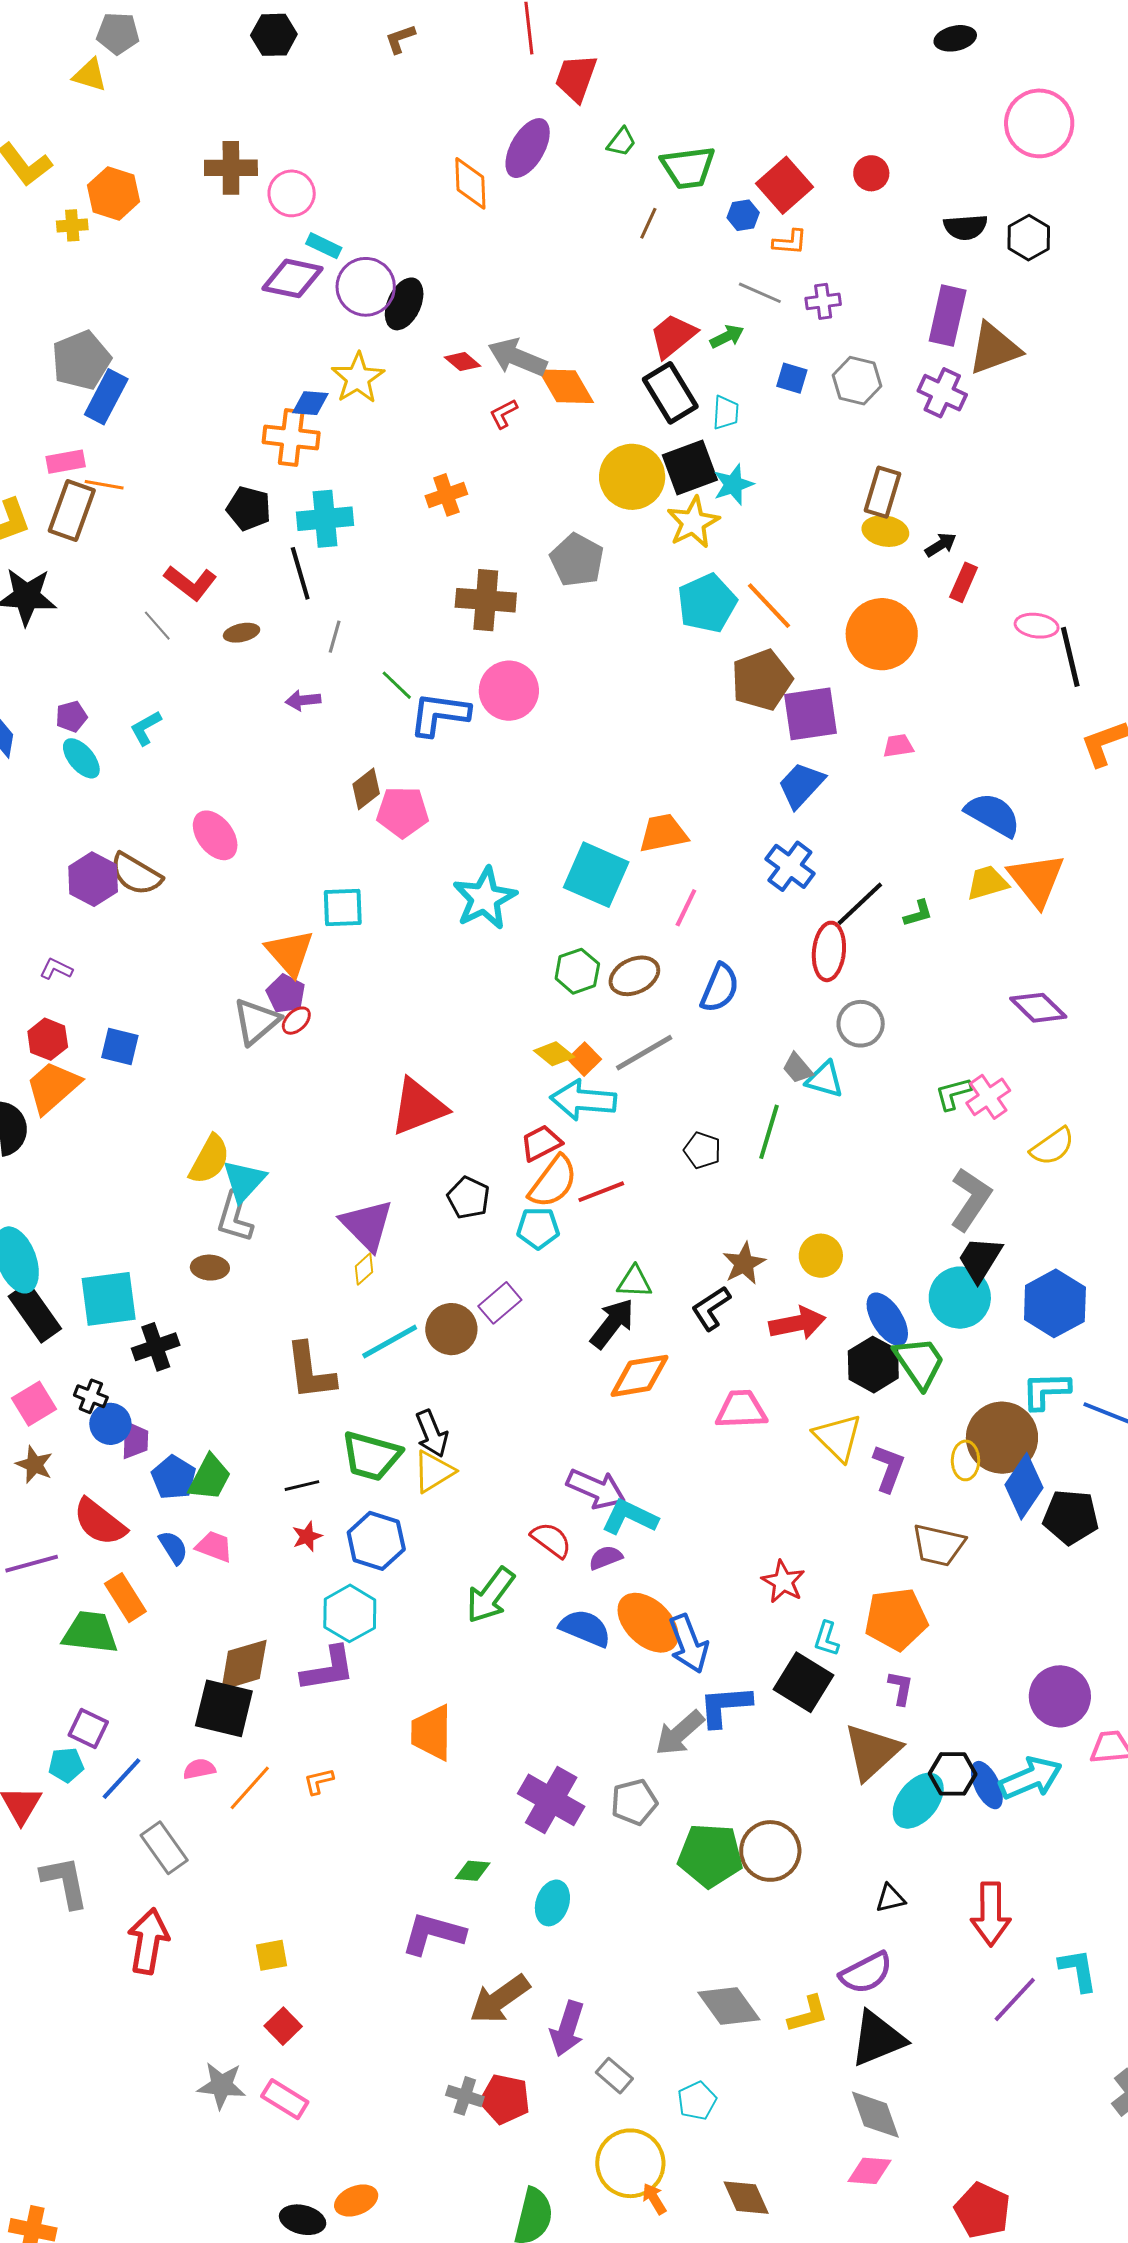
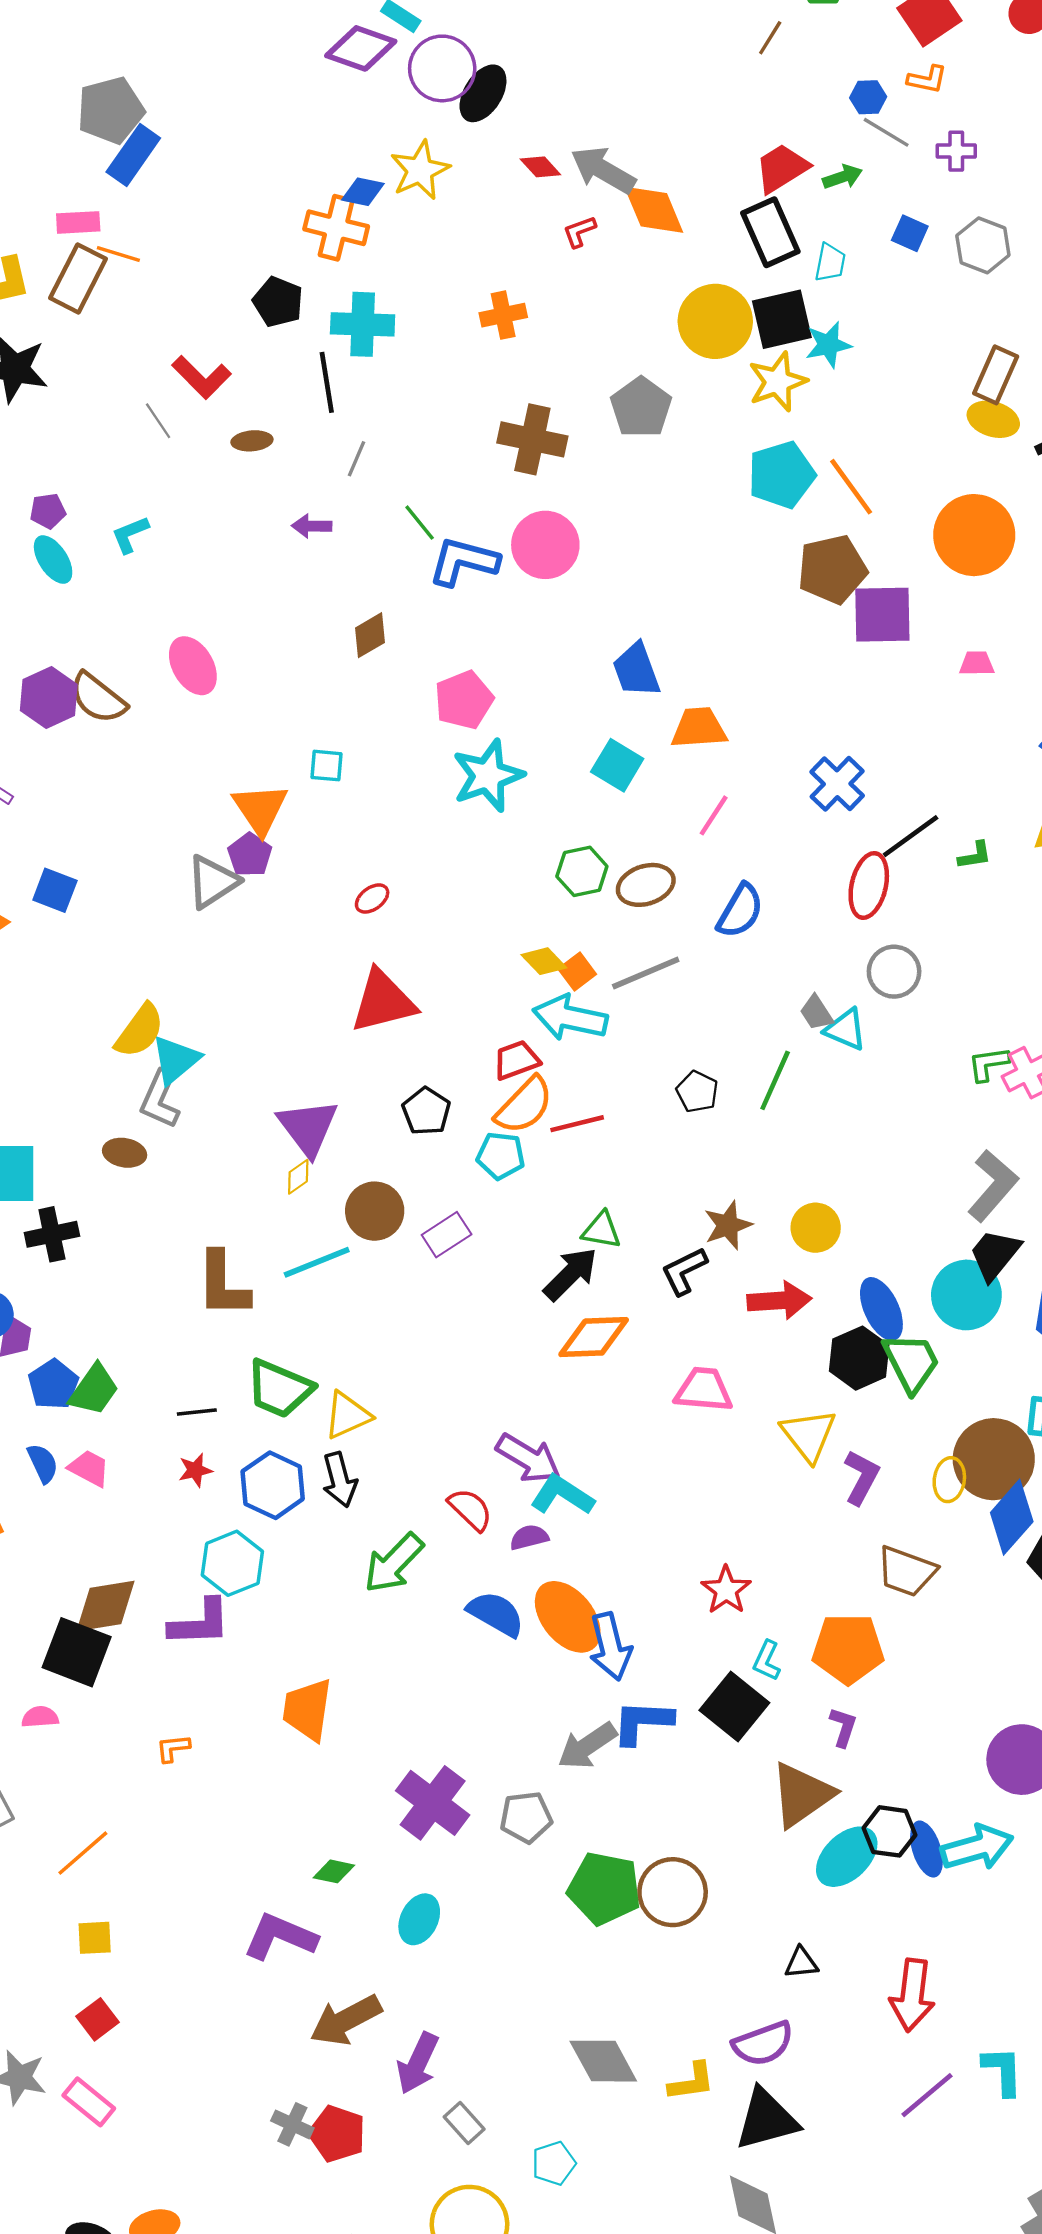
blue hexagon: (743, 215) -> (868, 97), moved
blue trapezoid: (801, 785) -> (636, 670), moved, turned -70
pink pentagon: (403, 812) -> (464, 700), moved, turned -30
cyan square: (596, 875) -> (617, 765), size x0.7
cyan square: (343, 907) -> (327, 766), size x0.7
red ellipse: (296, 1021) -> (372, 898), moved
brown circle: (451, 1329) -> (375, 1211), moved
black arrow: (432, 1434) -> (340, 1480), moved
orange line: (250, 1788) -> (83, 1853), moved

